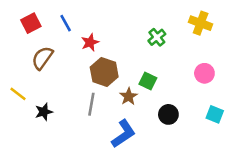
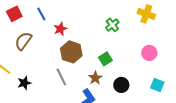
green square: (148, 81) -> (105, 59), turned 32
brown star: (129, 96) -> (95, 78), moved
gray line: (91, 104) -> (61, 77), turned -36

